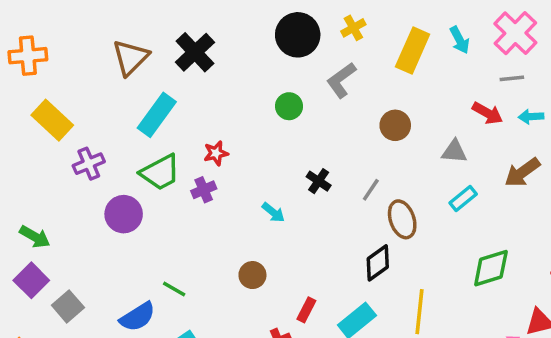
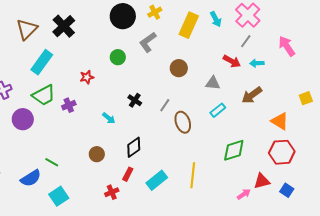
gray line: (512, 78) -> (246, 41), turned -48
red star: (216, 153) -> (87, 77), moved
black diamond: (378, 263) -> (134, 147), moved

